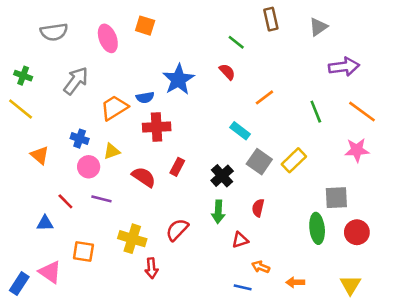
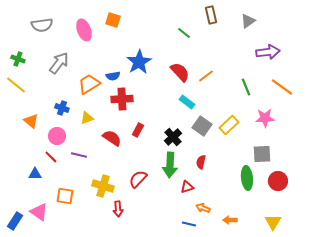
red semicircle: (227, 72) -> (180, 72), moved, size x1.5
pink star: (357, 150) -> (265, 118), moved
pink circle: (89, 167) -> (57, 136), moved
green arrow: (218, 212) -> (170, 165), size x1.4

